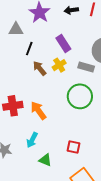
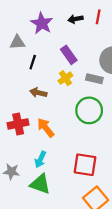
brown arrow: (40, 68) -> (38, 93), moved, turned -35
red square: (74, 147) -> (85, 165), size x1.6
green triangle: (45, 160) -> (40, 184), moved, size x1.5

